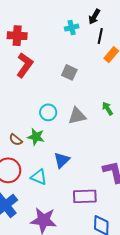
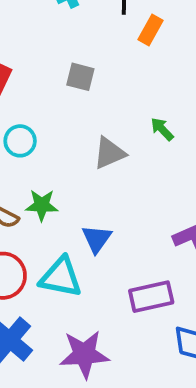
cyan circle: (48, 112) -> (20, 141), moved
cyan triangle: (39, 177) -> (61, 277), size x1.4

